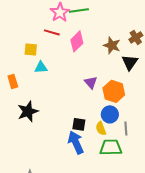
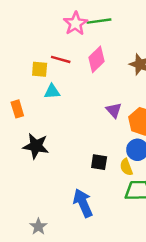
red line: (52, 32) -> (61, 59), moved
black star: (28, 111) -> (36, 146), turned 30
blue arrow: (76, 142) -> (83, 203), moved

